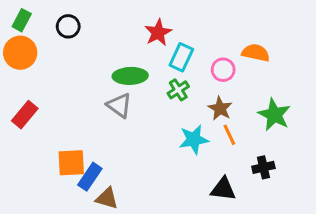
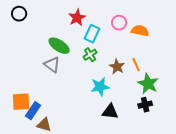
pink circle: (223, 70) -> (119, 23), moved
green ellipse: (130, 76) -> (59, 46), turned 35
green star: (274, 115) -> (148, 84), moved
orange line: (229, 135) -> (136, 65), moved
black triangle: (223, 189) -> (110, 112), moved

